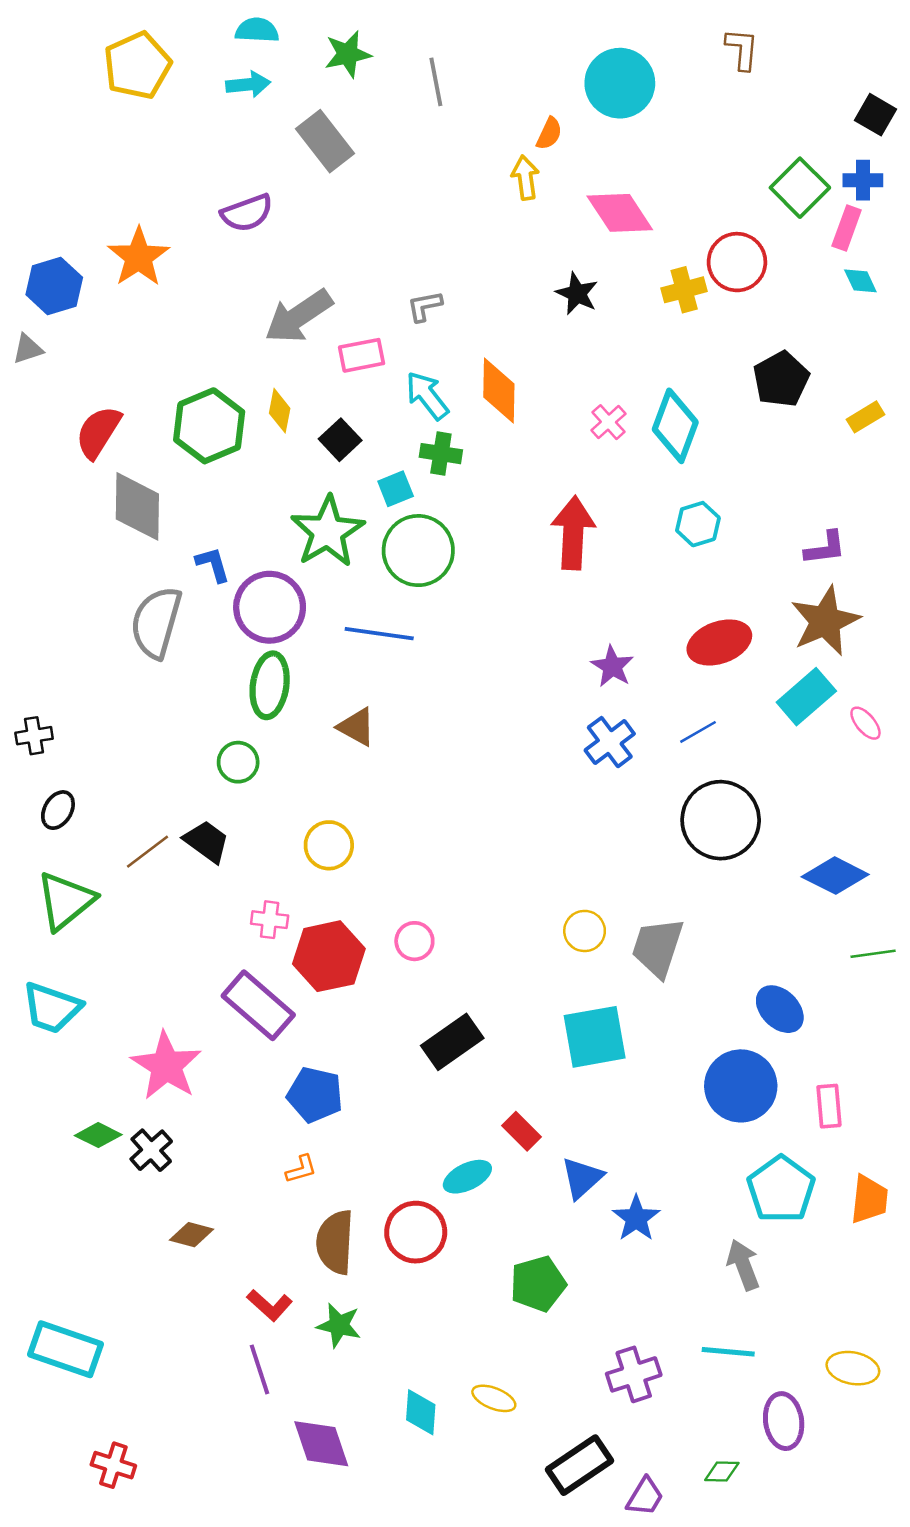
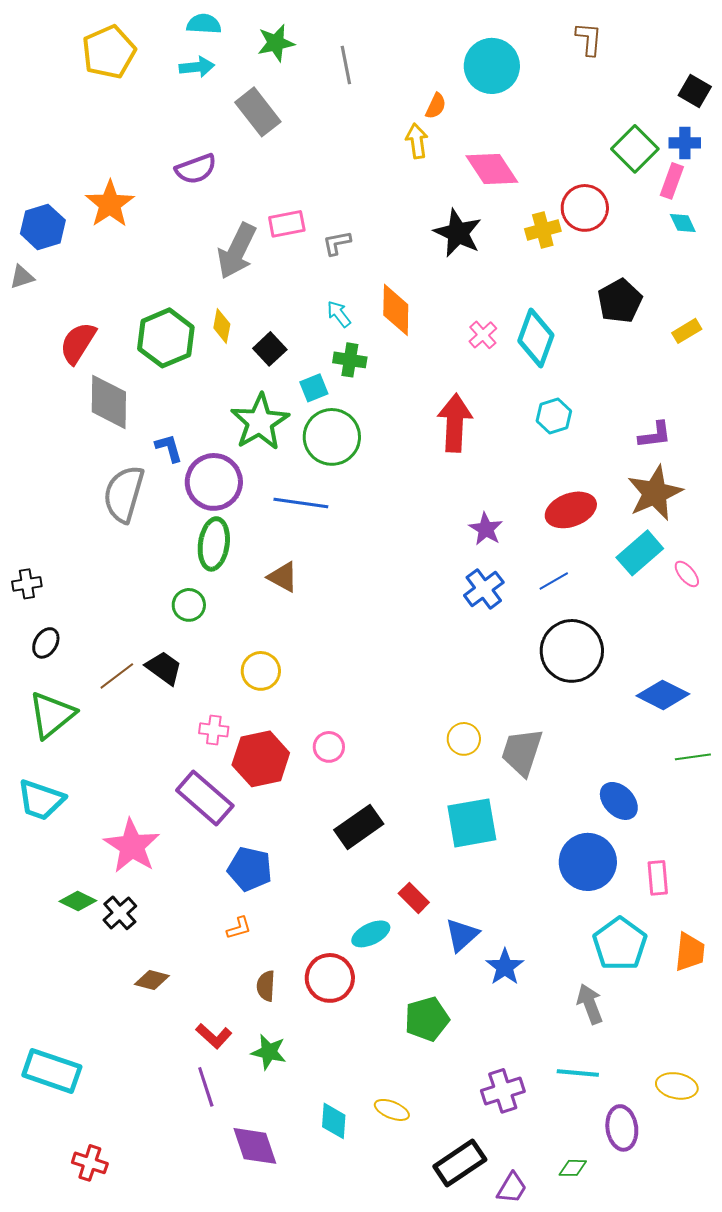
black star: (577, 294) -> (458, 233), size x1.4
gray arrow: (299, 316) -> (237, 251), turned -30
pink rectangle: (362, 355) -> (287, 224), moved
cyan arrow: (427, 396) -> (339, 314), size x0.7
brown semicircle: (335, 1242) -> (266, 986), size x0.6

